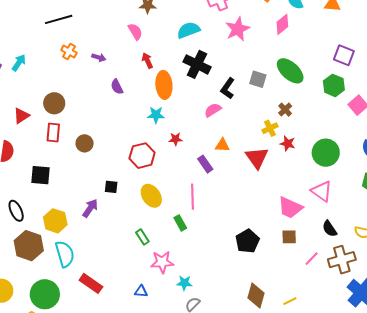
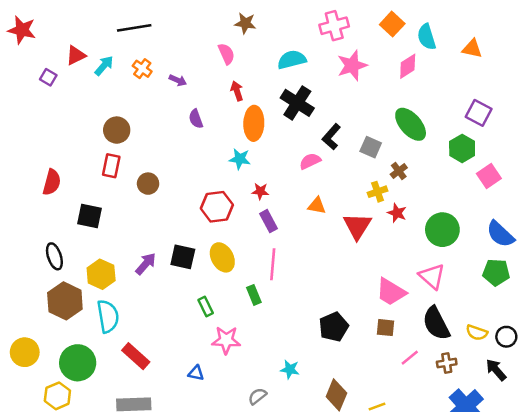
cyan arrow: (19, 63) -> (104, 66), moved
gray square: (258, 79) -> (371, 147), moved
red triangle: (21, 116) -> (76, 55), moved
purple rectangle: (205, 164) -> (268, 221), moved
black square: (111, 187) -> (183, 257), moved, size x1.5
black semicircle: (330, 229) -> (436, 323), size x1.6
brown cross: (342, 260) -> (447, 363), size x0.6
cyan star: (184, 283) -> (290, 369), moved

